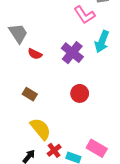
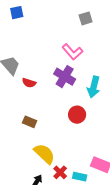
pink L-shape: (85, 15) -> (72, 52), moved
cyan arrow: (102, 42) -> (94, 87), moved

